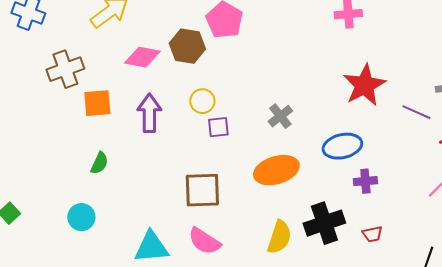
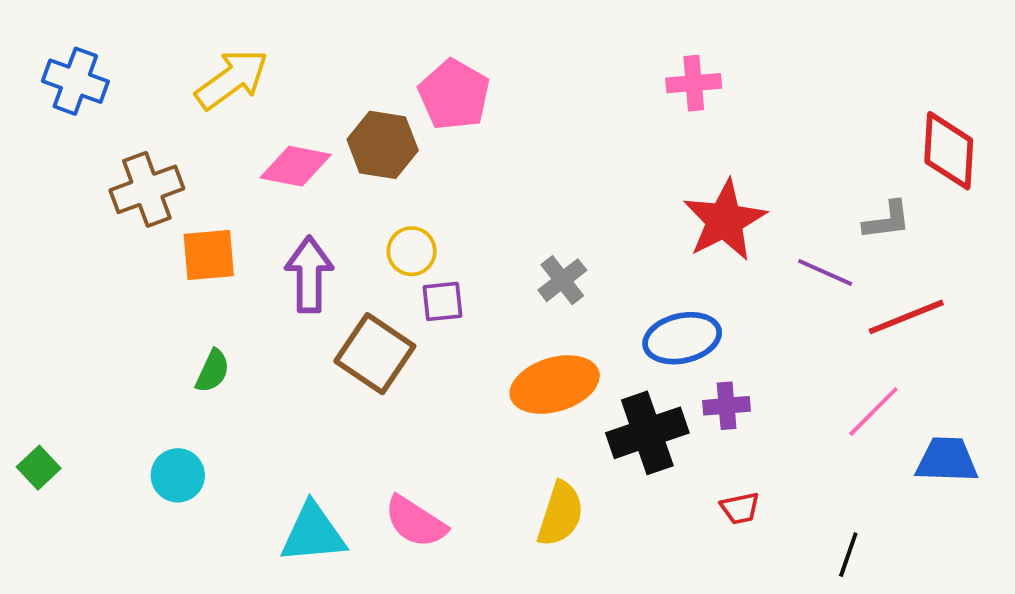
brown square: (202, 190) -> (375, 354), moved, turned 36
black cross: (324, 223) -> (647, 433), moved

